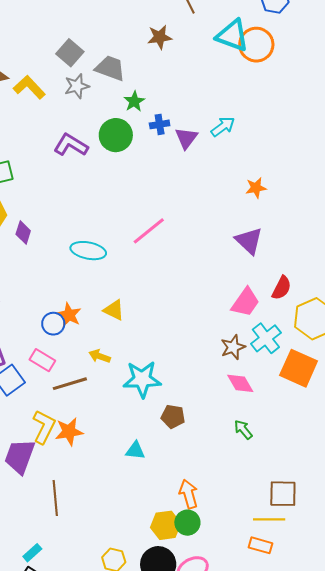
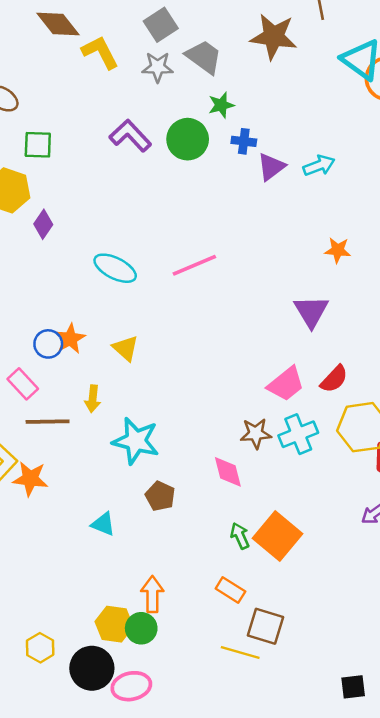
brown star: (160, 37) -> (274, 37), size x1.5
yellow arrow: (100, 356) -> (93, 399), turned -120
orange square: (299, 368) -> (278, 536), moved
pink diamond: (240, 383) -> (228, 472), moved
orange rectangle: (260, 545) -> (230, 590), moved

